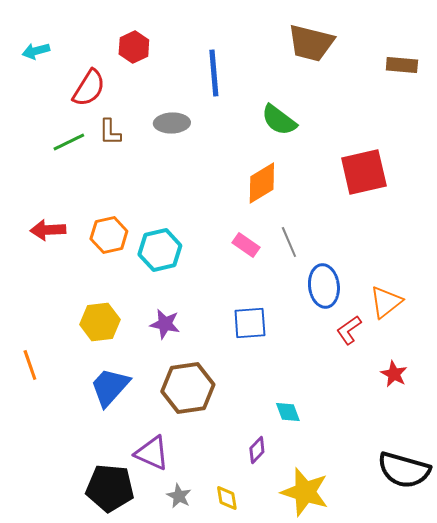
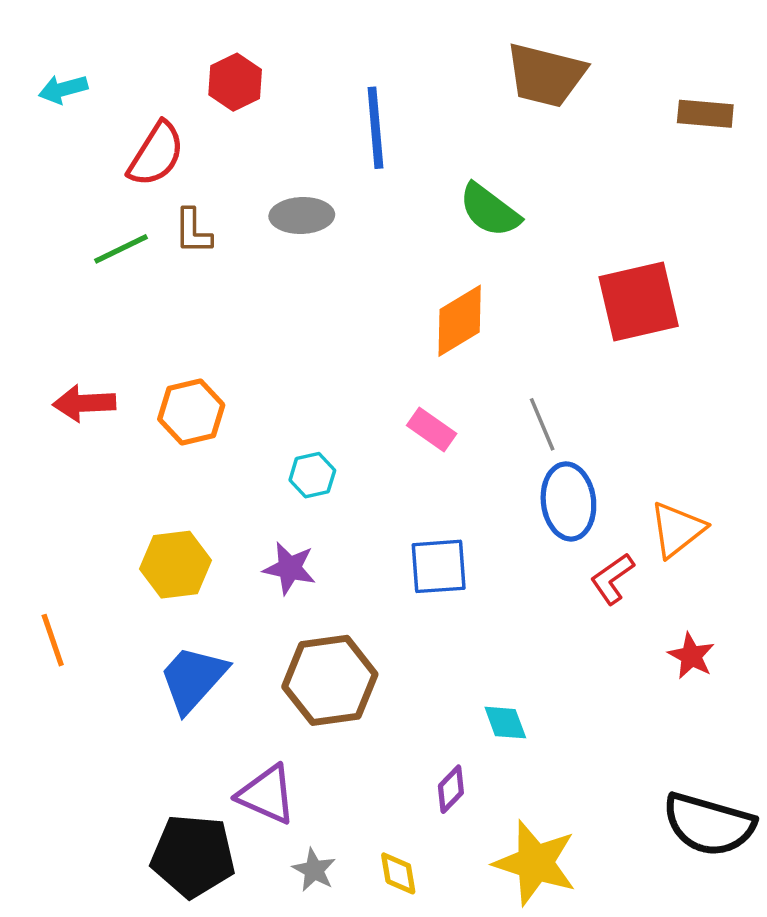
gray line: (289, 242) -> (542, 424), moved
cyan hexagon: (160, 250) -> (312, 475), moved, size x0.6

